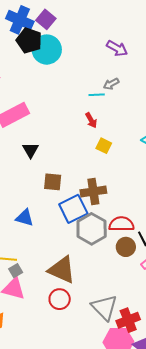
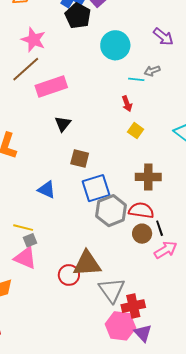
cyan circle: (47, 50) -> (115, 45), moved
brown cross: (93, 192) -> (148, 177), moved
brown triangle: (62, 270) -> (87, 264), moved, turned -36

